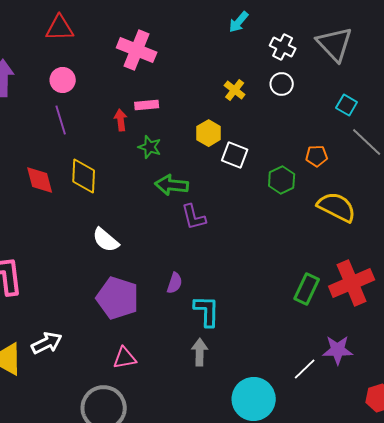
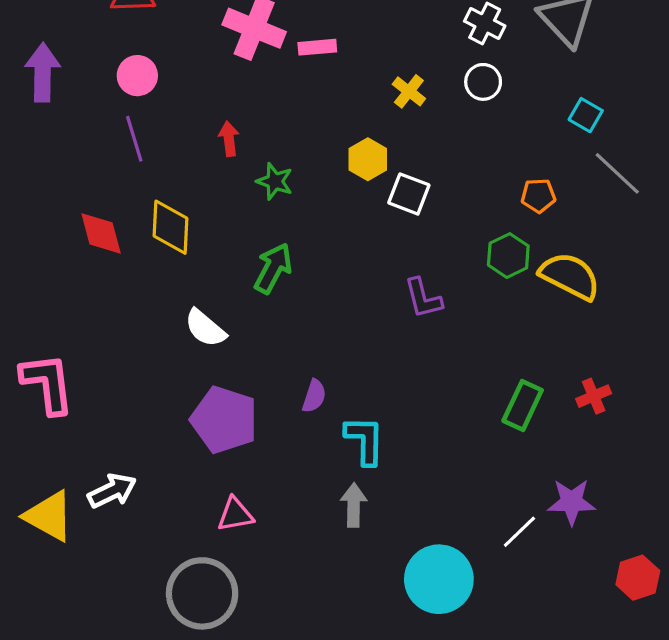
pink rectangle: (147, 105) -> (317, 47), moved
green hexagon: (282, 180) -> (508, 256), moved
green arrow: (172, 185) -> (273, 268), moved, turned 112
purple L-shape: (194, 217) -> (423, 298), moved
red cross: (352, 283) -> (594, 396), size x0.5

